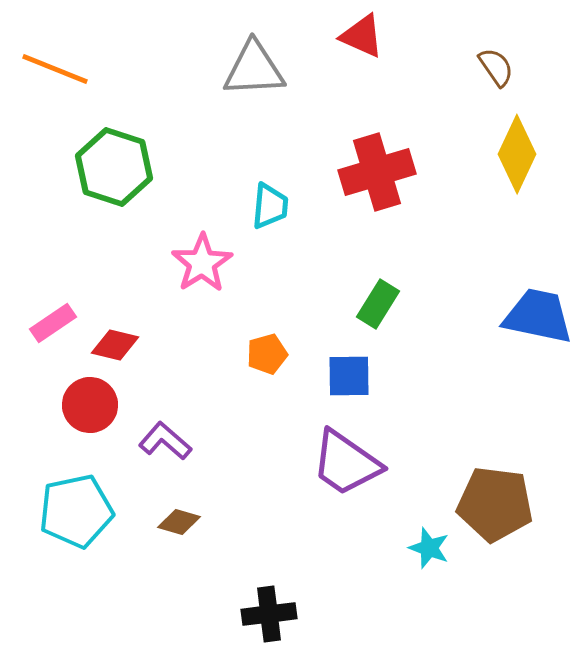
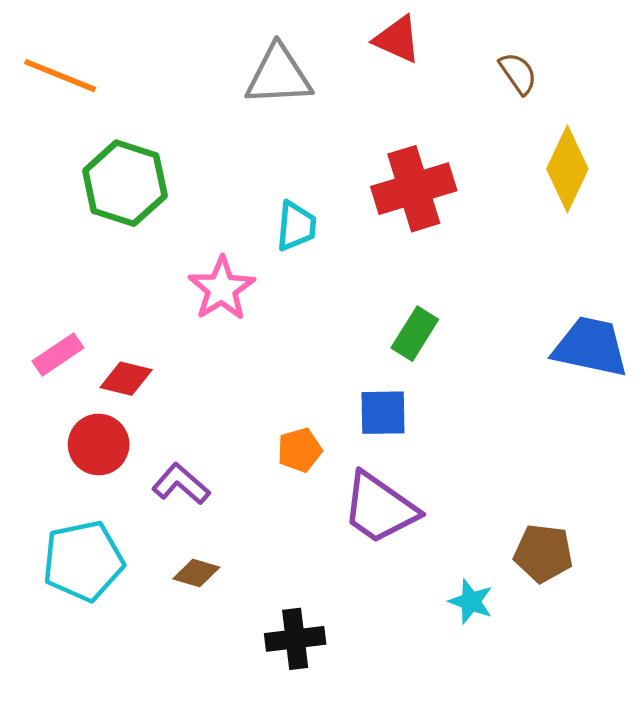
brown semicircle: (496, 67) -> (518, 73), moved
orange pentagon: (267, 354) -> (300, 450), moved
brown pentagon: (495, 504) -> (543, 553), size x0.7
black cross: (269, 614) -> (295, 639), moved

